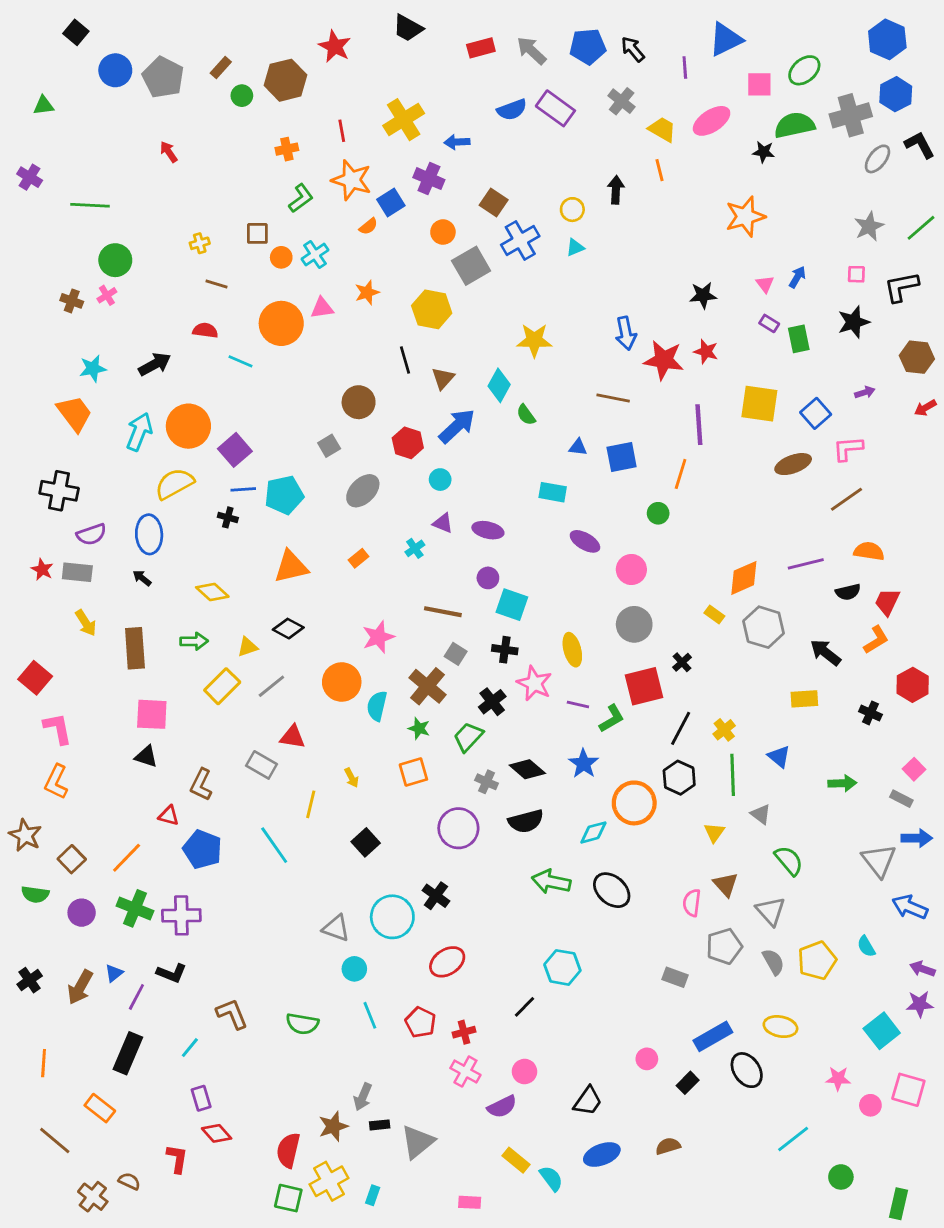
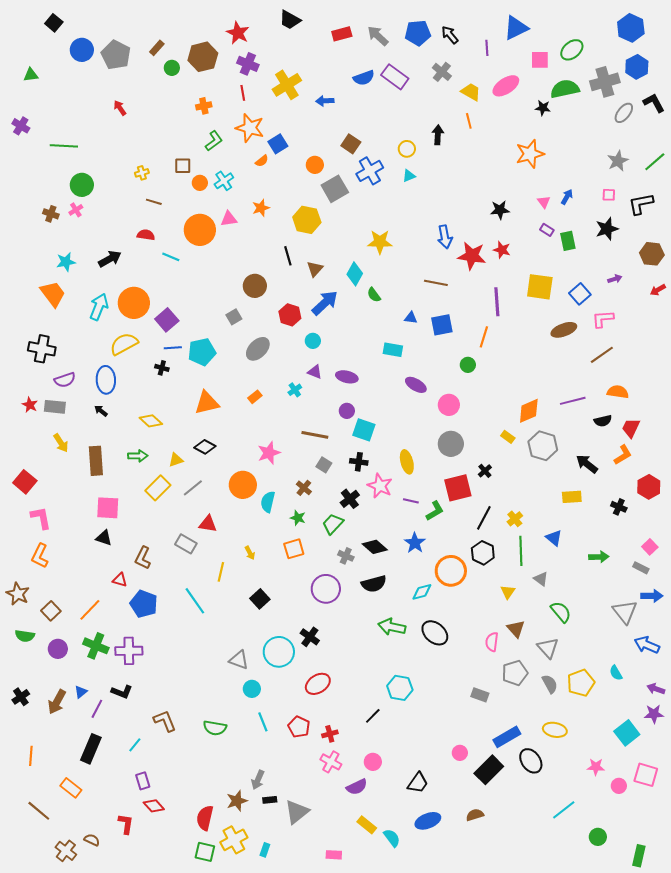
purple cross: (429, 179) -> (248, 64), moved
brown cross: (427, 686) -> (304, 488), size x0.6
black rectangle: (688, 1083) -> (489, 770), size x1.8

